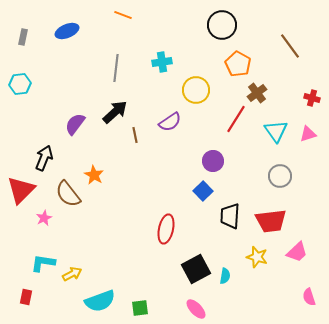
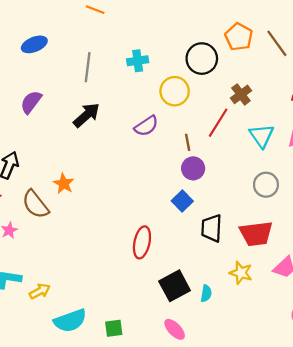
black circle: (222, 25) -> (202, 59), moved
blue ellipse: (67, 31) -> (34, 44), moved
orange pentagon: (238, 64) -> (239, 37), moved
purple semicircle: (75, 124) -> (31, 102), moved
brown line: (135, 135) -> (188, 142), moved

